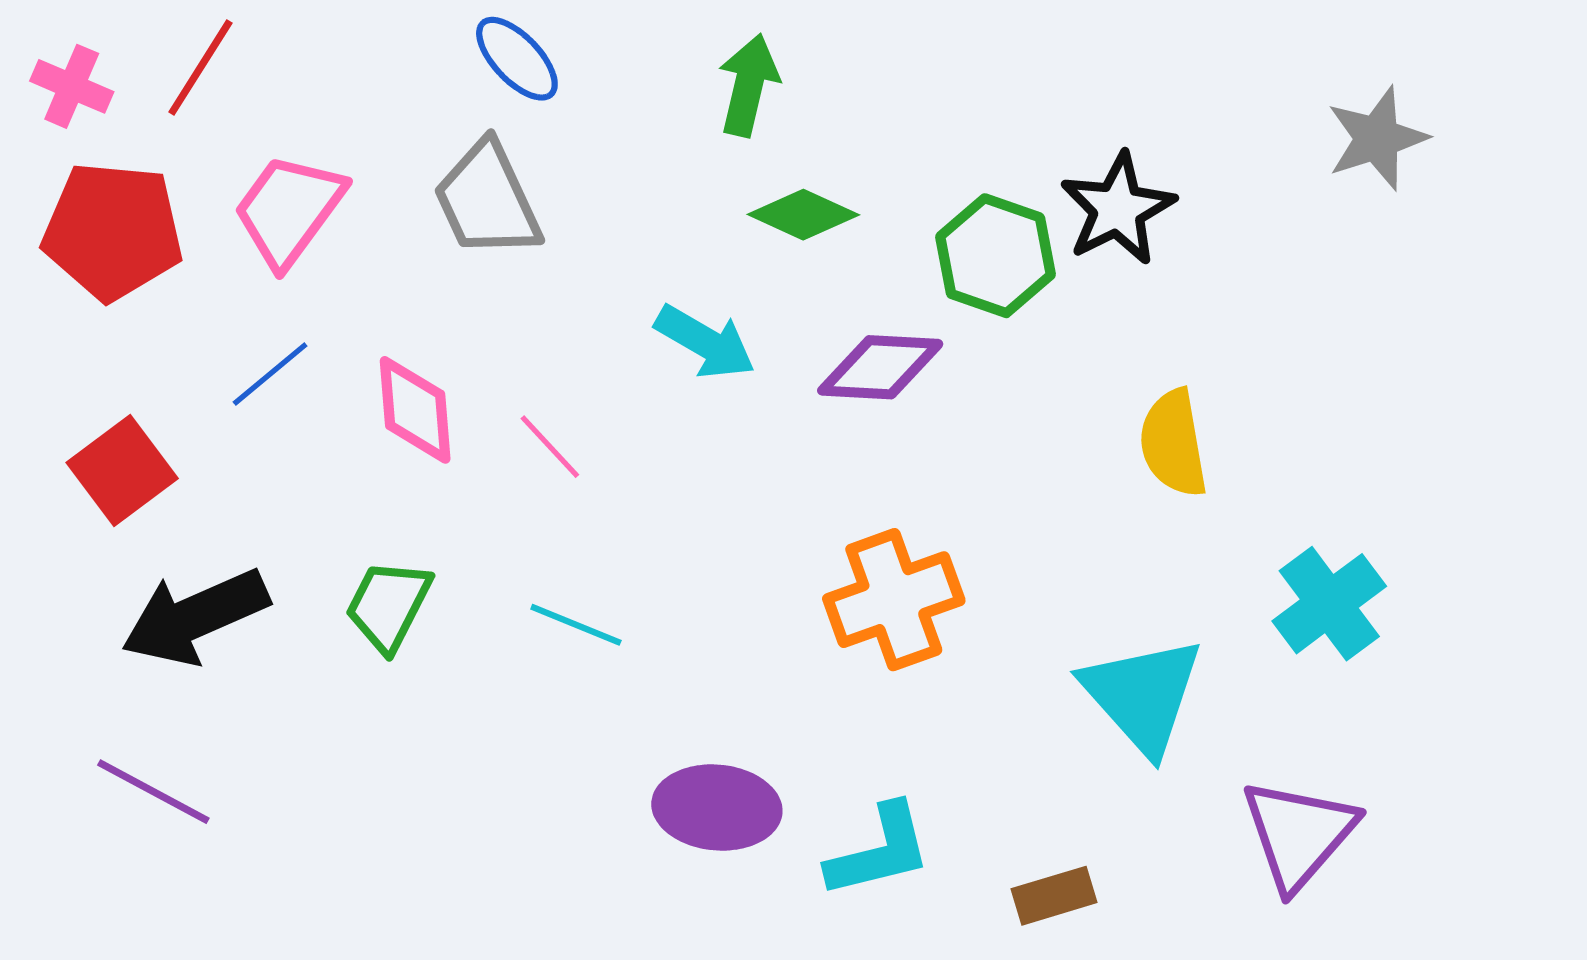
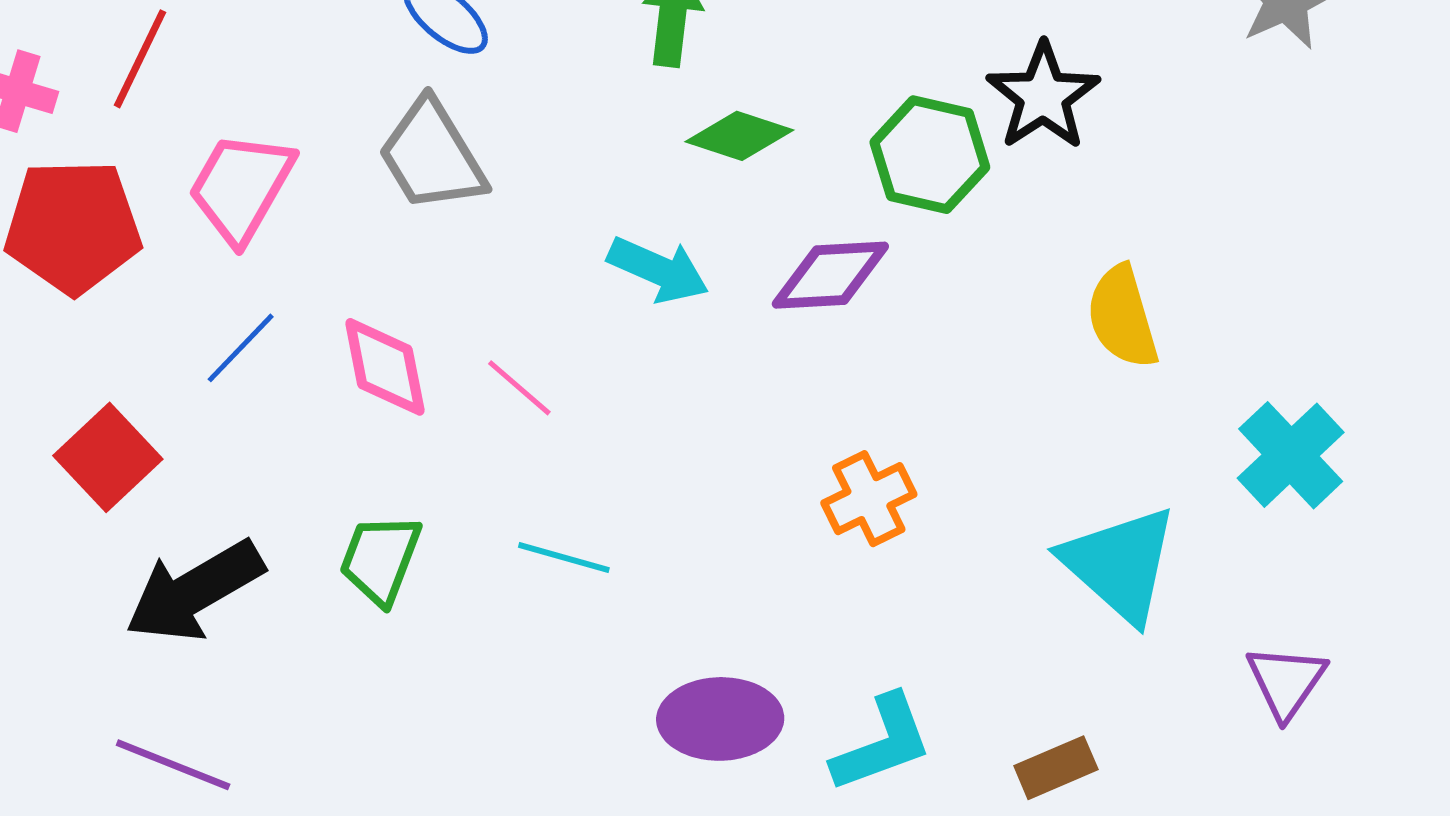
orange cross: (894, 600) -> (869, 499), size x0.7
purple triangle: (1299, 834) -> (1286, 682), size x0.7

